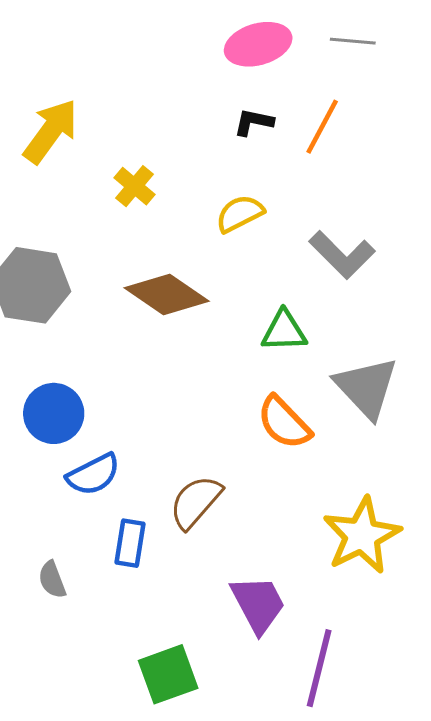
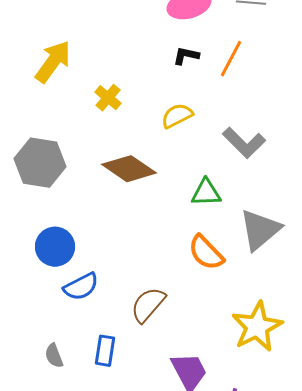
gray triangle: (366, 388) -> (260, 230), turned 33
blue rectangle: (130, 543) -> (105, 351), moved

